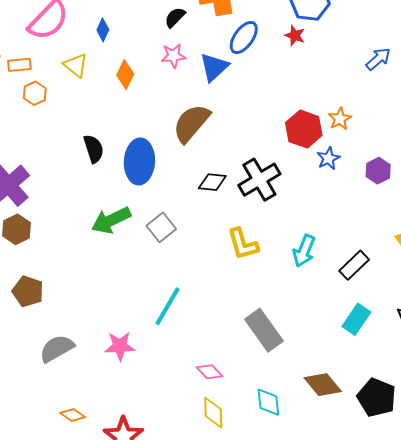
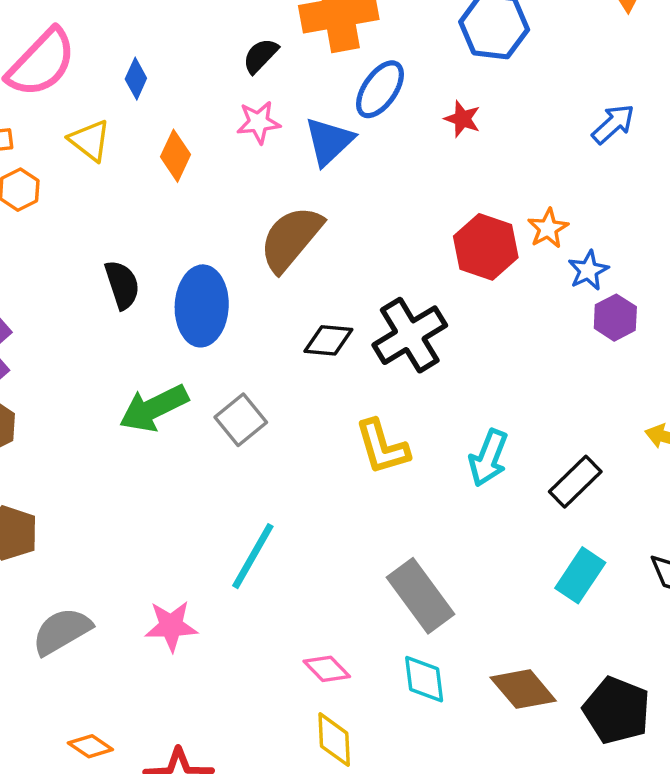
red star: (295, 36) -> (462, 119), moved
blue star: (328, 158) -> (588, 270), moved
cyan diamond: (268, 402) -> (424, 679), moved

